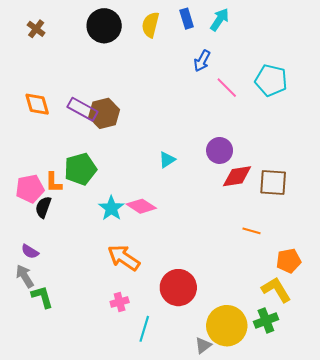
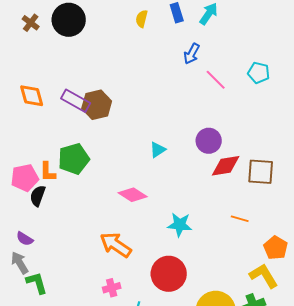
yellow semicircle: (150, 25) -> (142, 19), size x0.7
black circle: (104, 26) -> (69, 20), moved
cyan pentagon: (271, 80) -> (259, 73), size x0.7
cyan star: (111, 208) -> (180, 225), moved, turned -30
orange pentagon: (289, 261) -> (276, 248), turned -30

